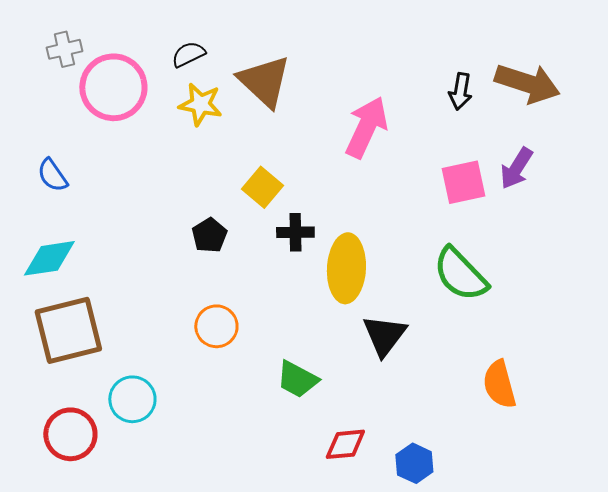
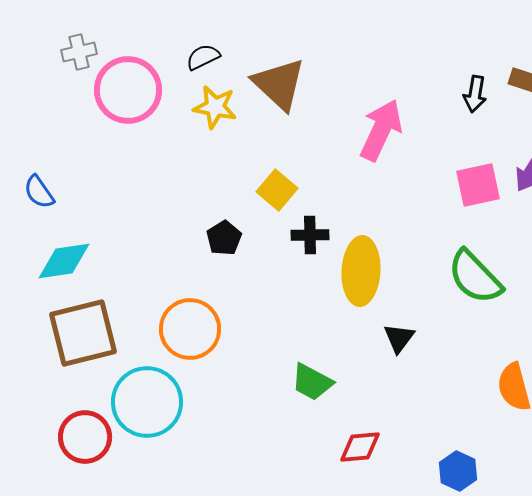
blue semicircle: (52, 175) -> (39, 192), moved
orange circle: (216, 326) -> (190, 329), moved, size x1.4
black triangle: (384, 335) -> (399, 338), size x0.7
cyan circle: (132, 399) -> (147, 402), size x1.5
blue hexagon: (414, 463) -> (458, 471), moved

